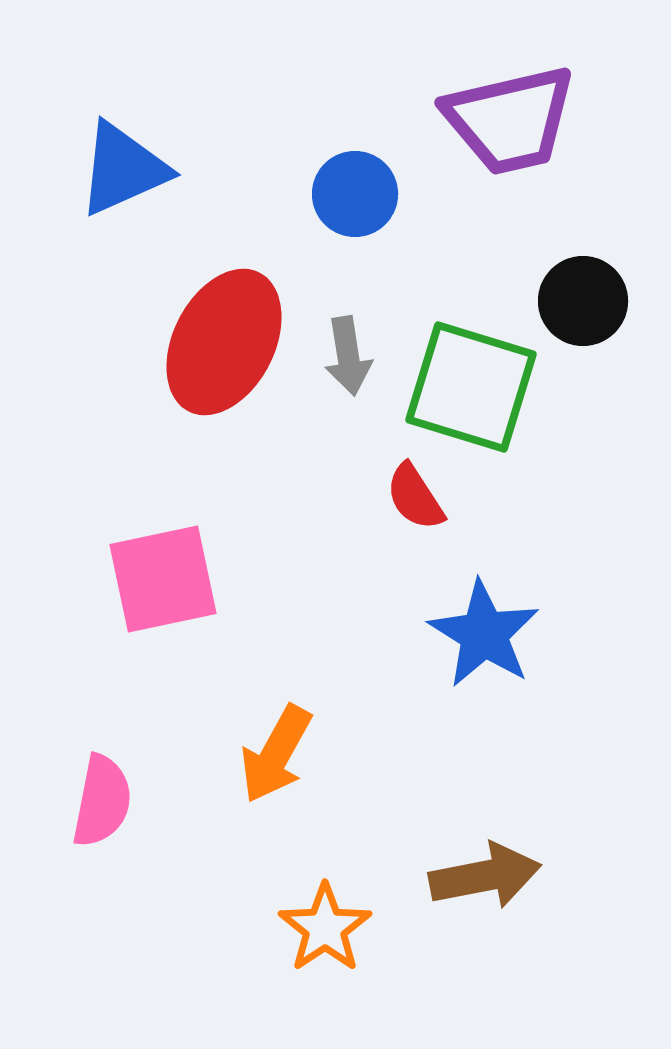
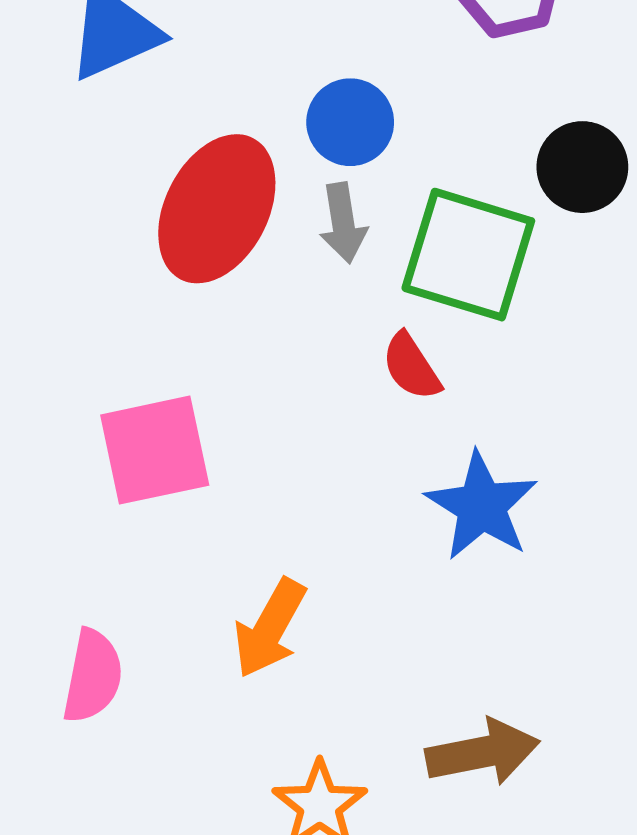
blue circle: (355, 194) -> (350, 122), moved

